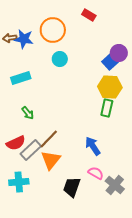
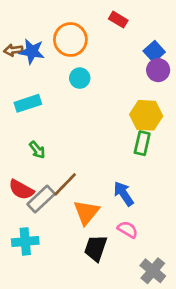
blue square: (110, 62) -> (154, 51), moved
red semicircle: (16, 143) -> (21, 190), turned 54
orange triangle: (51, 160) -> (86, 212), moved
gray cross: (115, 185) -> (153, 271), moved

